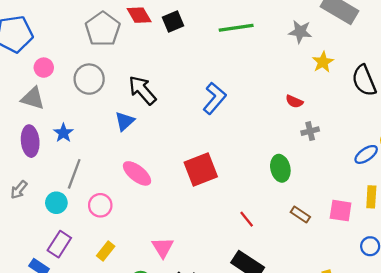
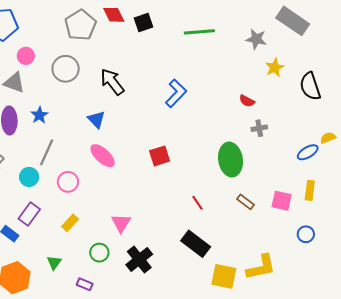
blue triangle: (125, 121) -> (96, 119), moved, turned -36
green ellipse: (280, 168) -> (231, 160), size x1.4
red square: (201, 170) -> (160, 156), size x0.7

